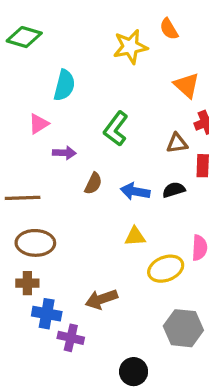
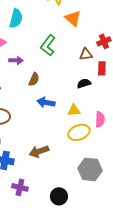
orange triangle: (187, 85) -> (73, 18), moved
blue arrow: (135, 191) -> (46, 102), moved
yellow triangle: (135, 236) -> (74, 110), moved
purple cross: (71, 338) -> (20, 187), moved

